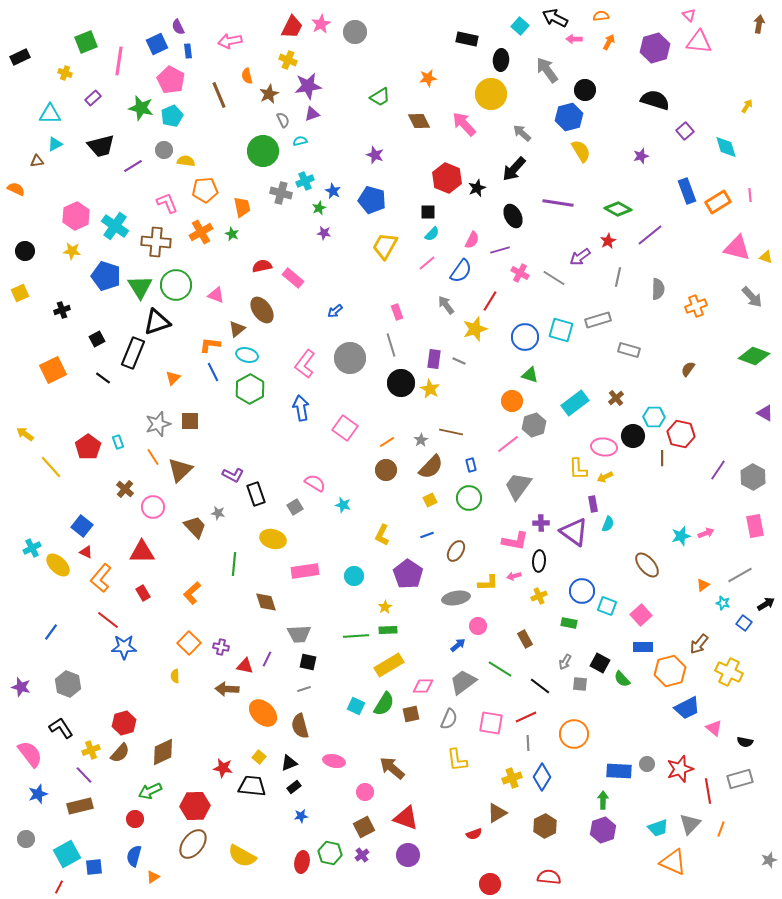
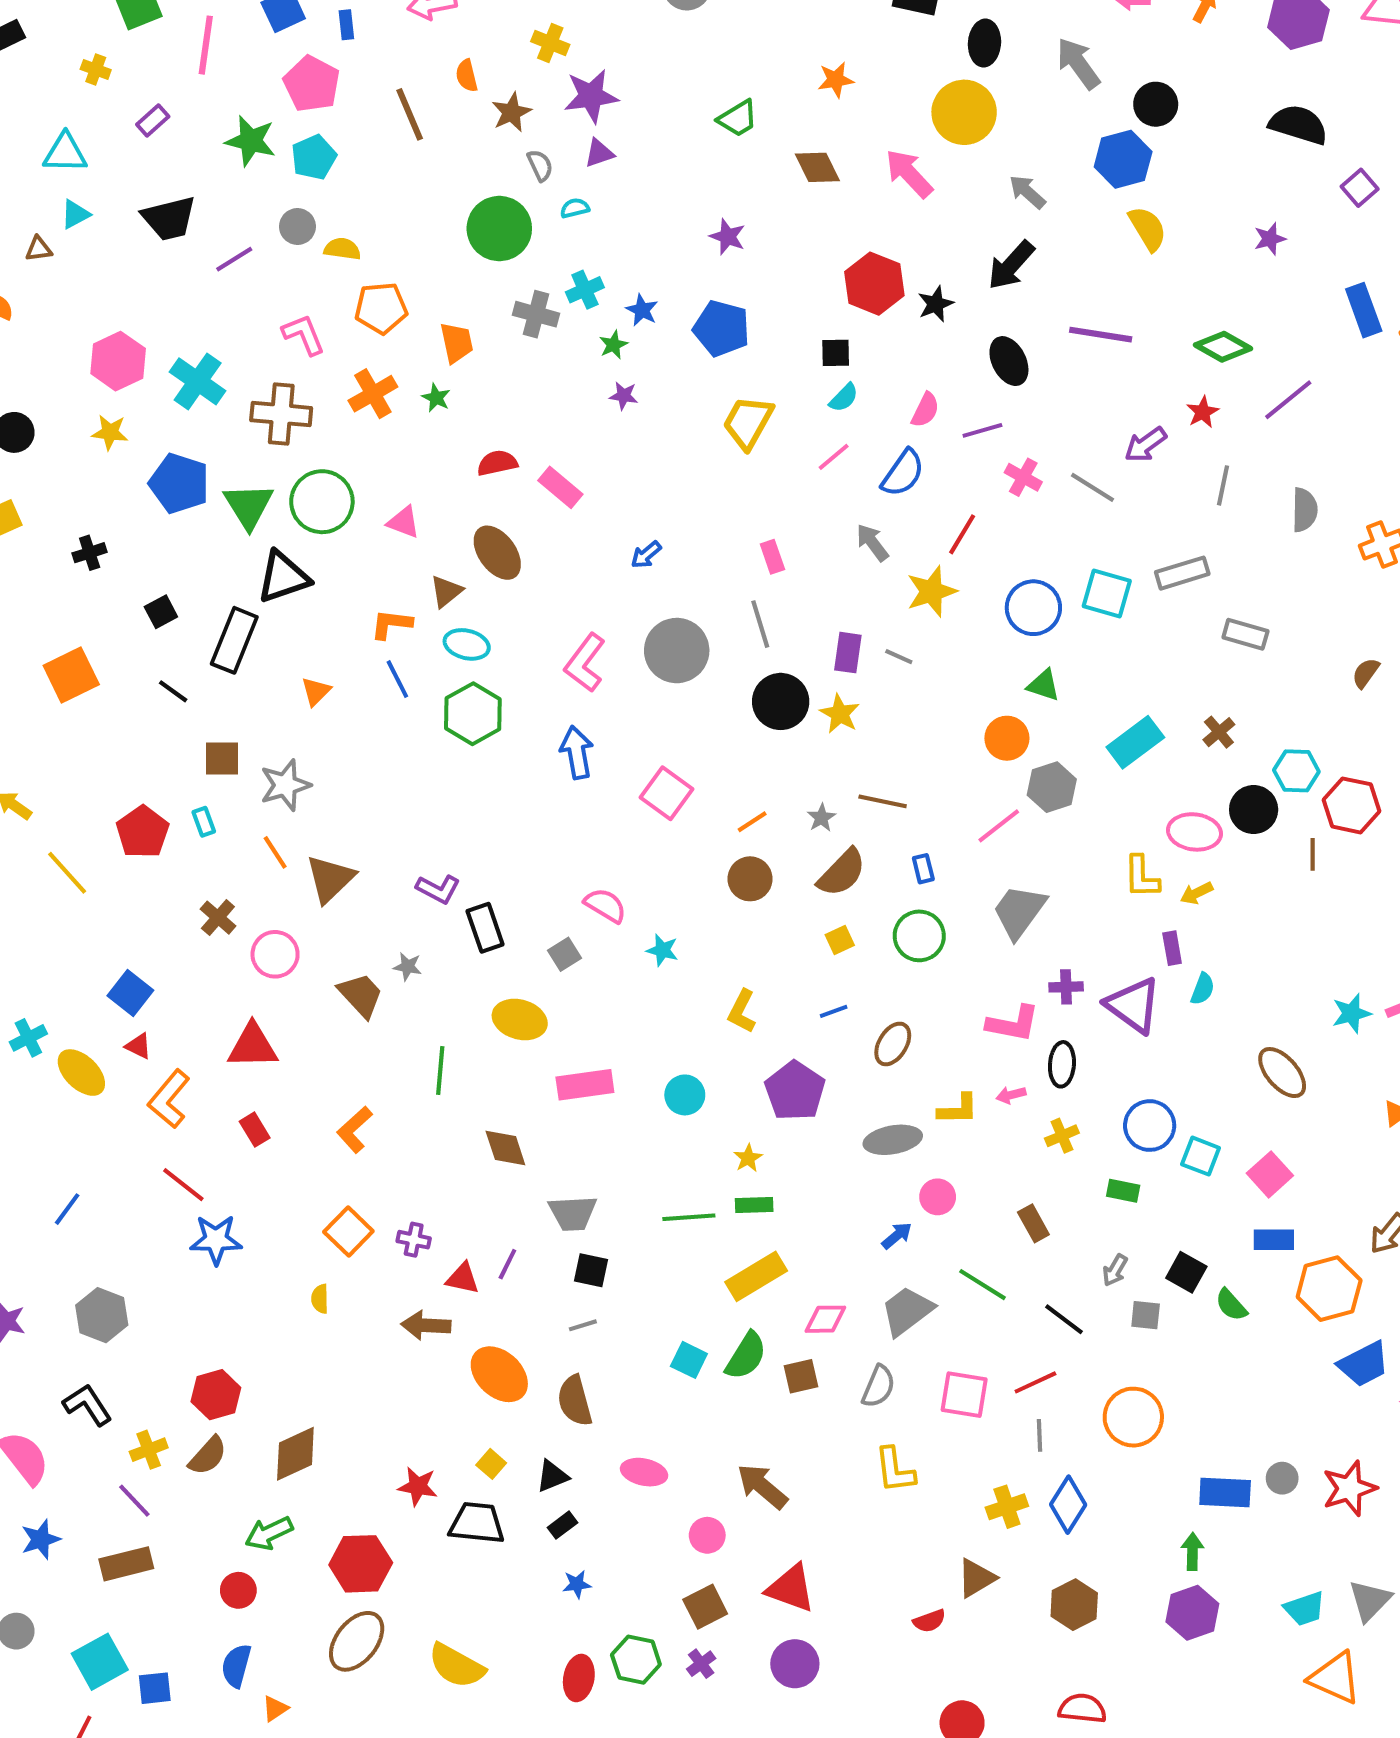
brown square: (190, 421) -> (222, 759), moved

